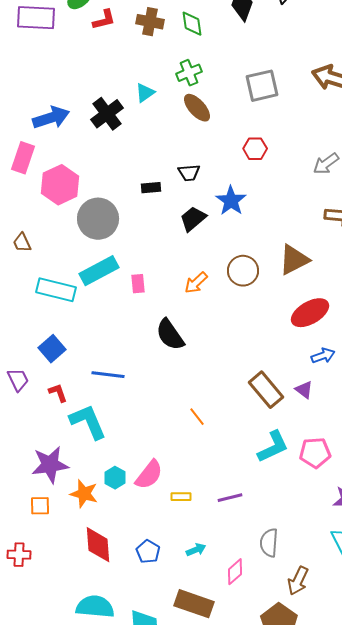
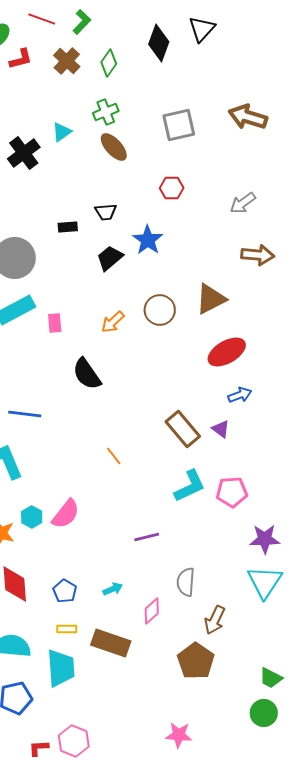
brown cross: (150, 22) -> (67, 61), turned 32
green diamond: (192, 24) -> (109, 63), turned 44
yellow rectangle: (181, 497) -> (67, 629), moved

